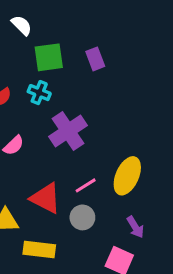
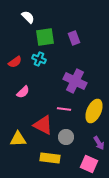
purple cross: (68, 131) -> (75, 81), moved, turned -30
pink line: (86, 185) -> (64, 109), moved, turned 40
yellow rectangle: (39, 249) -> (50, 158), moved

